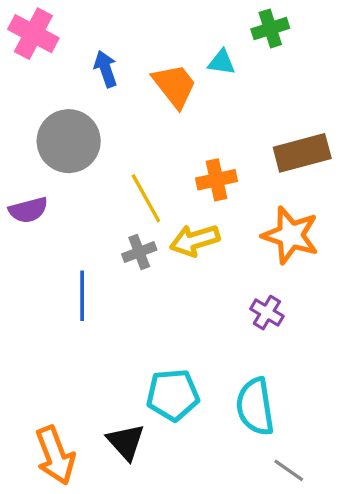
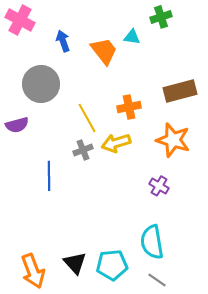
cyan pentagon: (173, 395) -> (112, 265), moved
gray line: (289, 470) -> (157, 280), moved

